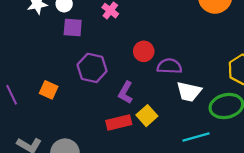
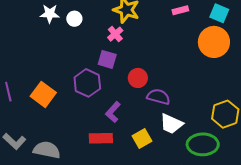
purple square: (73, 27) -> (107, 59), moved
orange square: (49, 90) -> (43, 94), size x1.4
yellow square: (147, 116) -> (142, 139), moved

